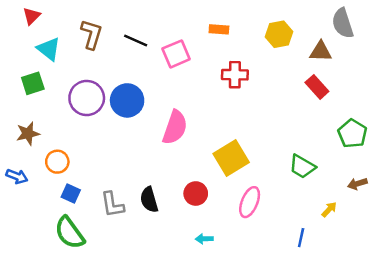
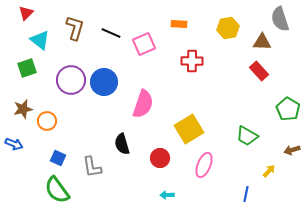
orange circle: (57, 162) -> (47, 121), moved
black semicircle: (149, 200) -> (122, 144), moved

